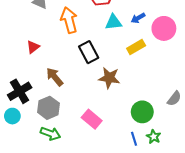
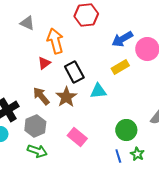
blue arrow: (138, 18) -> (122, 39), size x1.5
cyan triangle: (113, 22) -> (98, 91), moved
red triangle: (33, 47) -> (44, 63), moved
brown star: (109, 78) -> (66, 97), moved, turned 30

